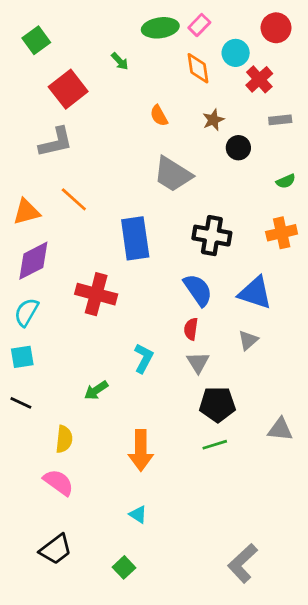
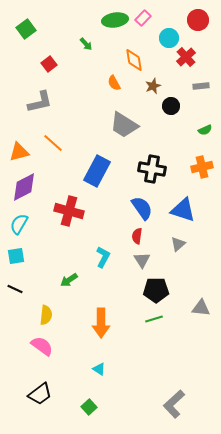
orange diamond: (198, 68) -> (134, 60), moved
red square: (68, 89) -> (49, 64), size x0.6
blue rectangle: (135, 238) -> (97, 171), turned 36

